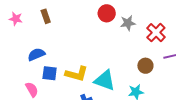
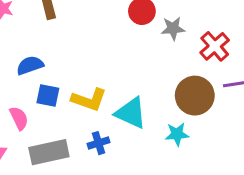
brown circle: (145, 66) -> (195, 96), size x1.6

